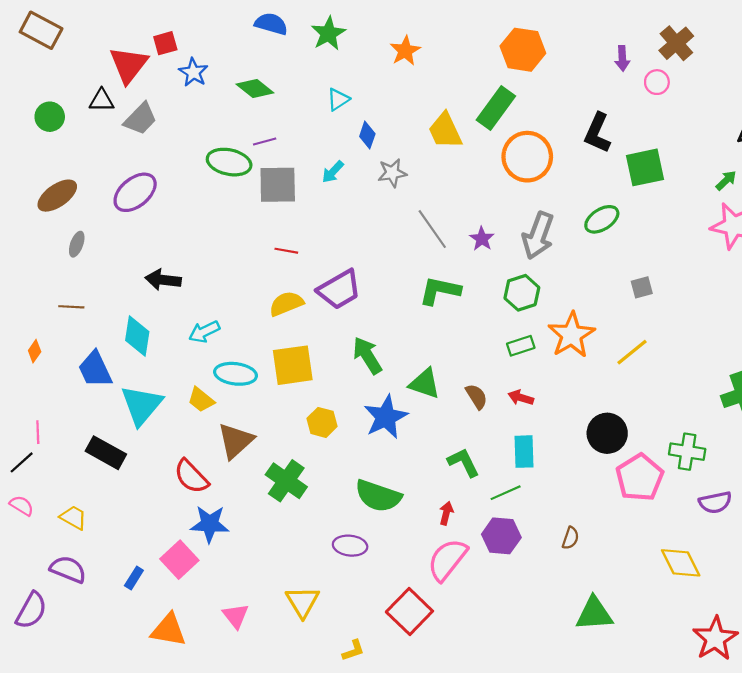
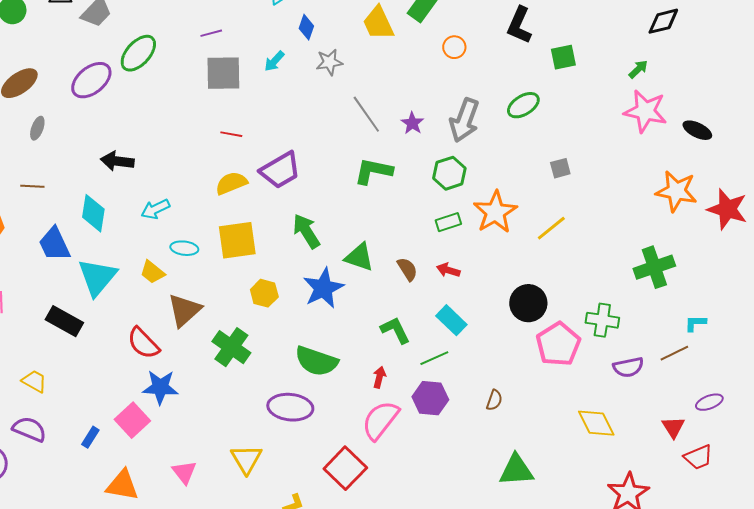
orange circle: (527, 157) -> (454, 47), size x0.5
green ellipse: (229, 162) -> (138, 53), moved, turned -60
green square: (645, 167) -> (563, 57), size x0.7
cyan ellipse: (236, 374) -> (184, 248), size x0.7
cyan rectangle: (524, 452) -> (451, 320), turned -44
purple ellipse: (350, 546) -> (290, 407), size x1.4

